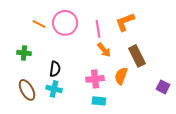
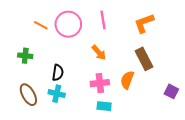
orange L-shape: (125, 22) -> (144, 23), moved
pink line: (98, 29) -> (103, 20), moved
orange arrow: (104, 50) -> (99, 53), moved

